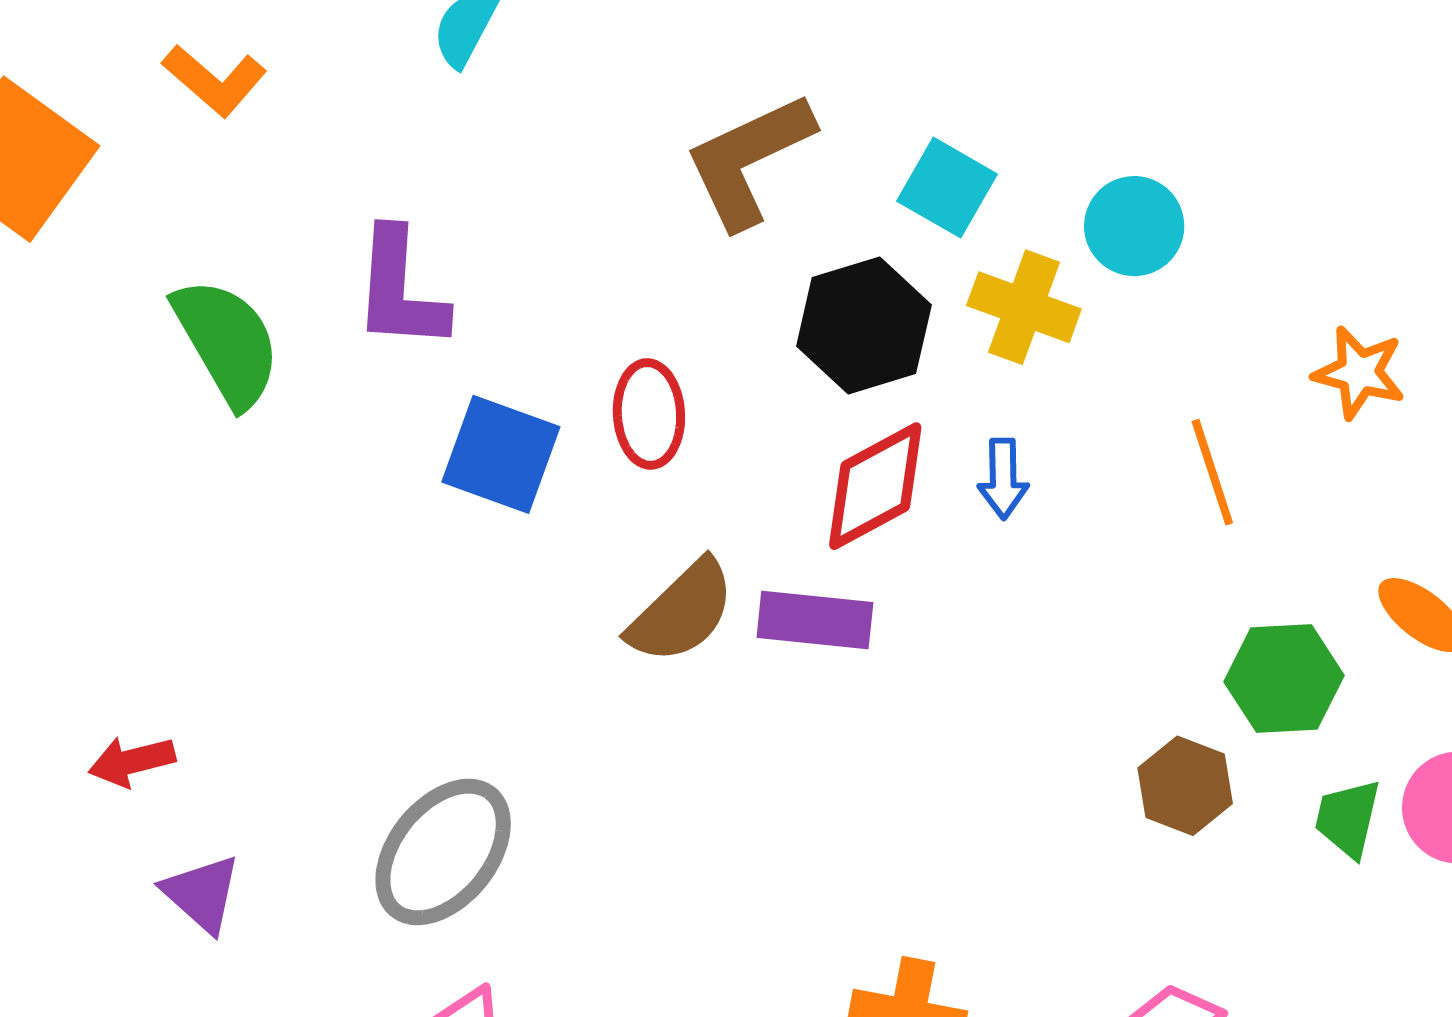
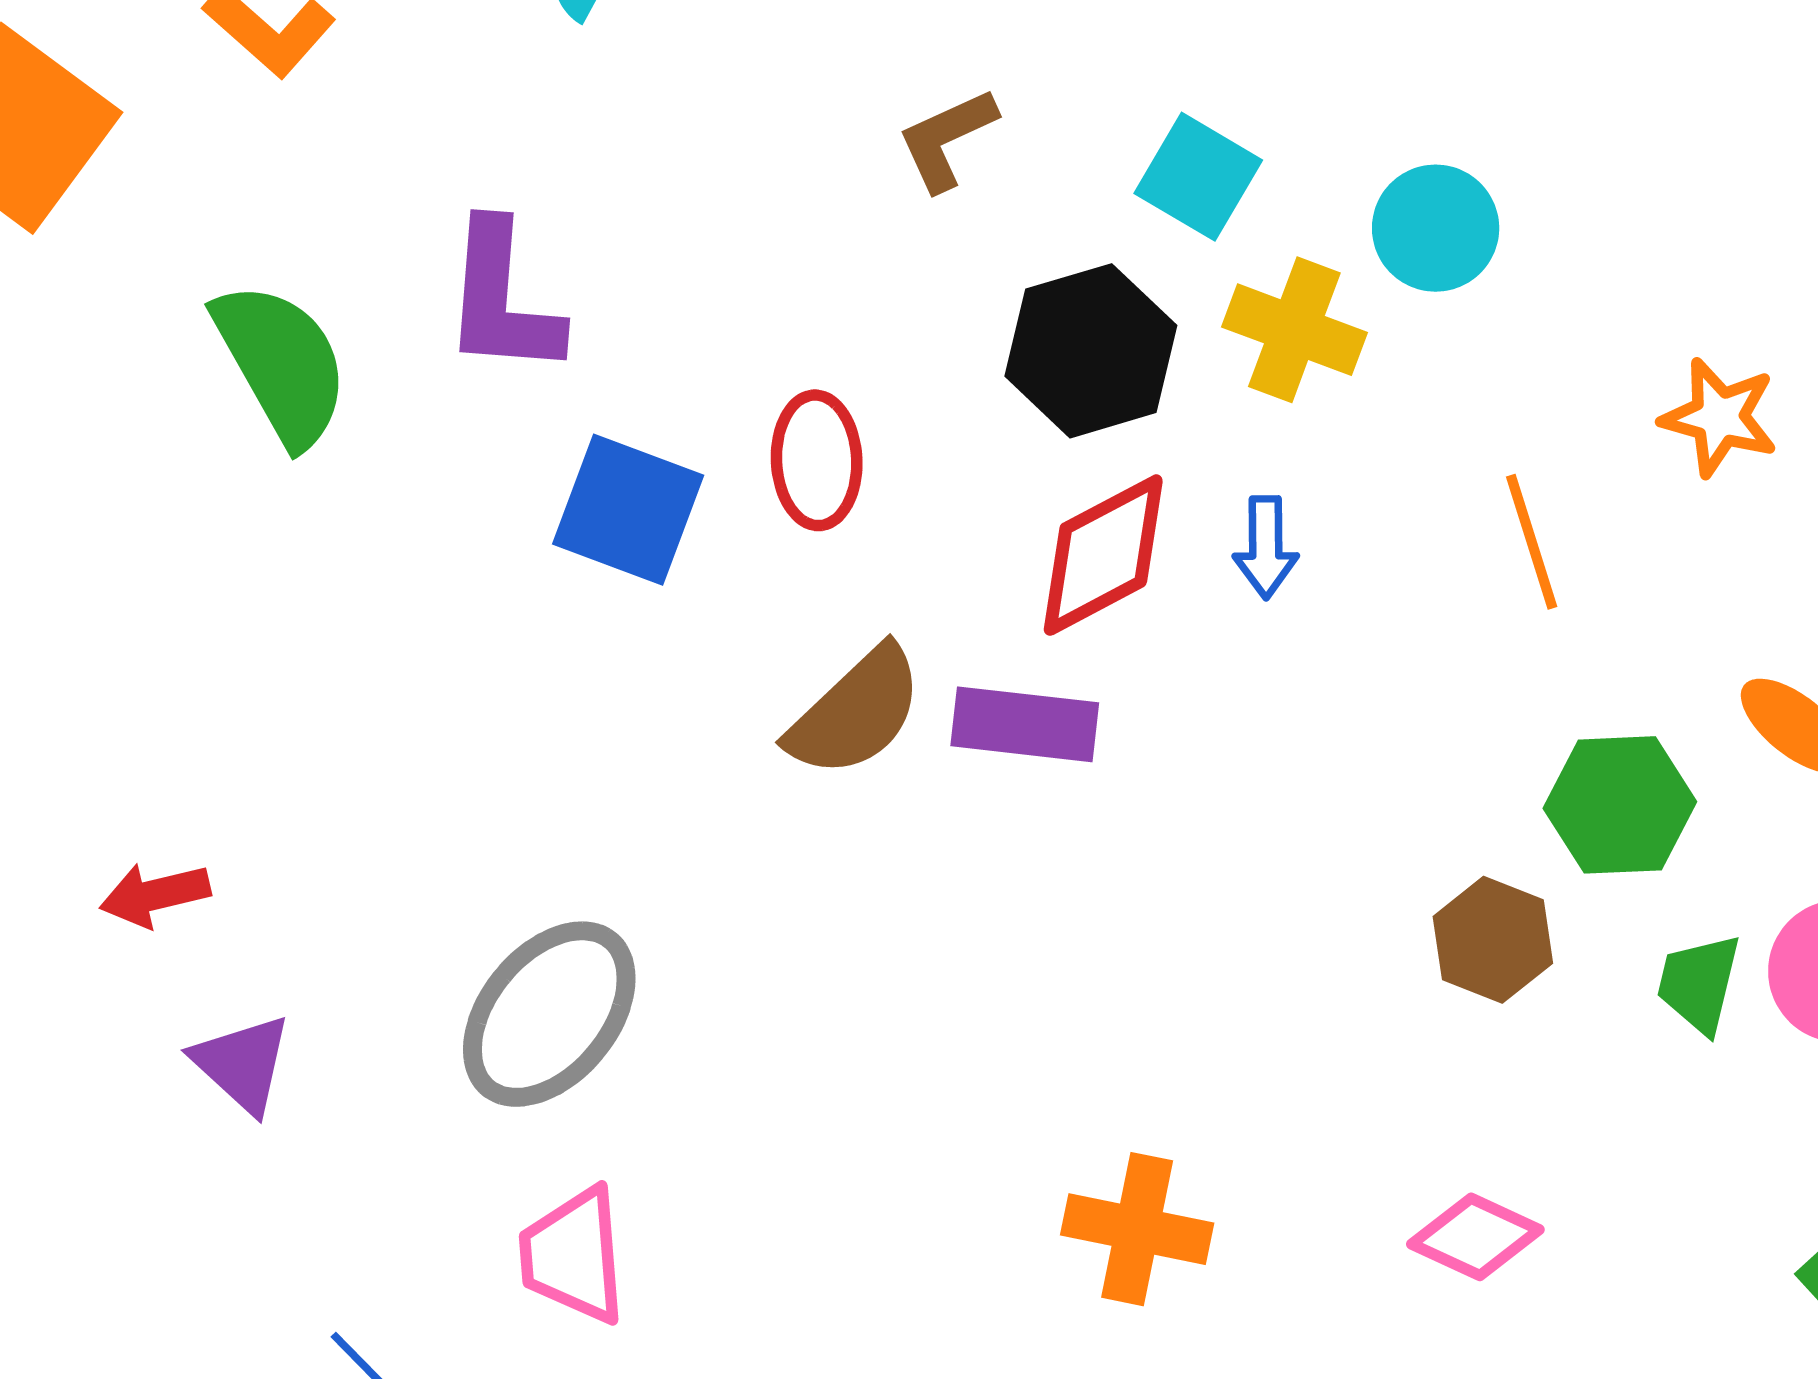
brown L-shape: (749, 160) -> (947, 139), size x0.6

